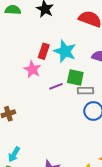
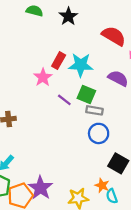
cyan star: (65, 51) -> (81, 65), turned -30
purple line: (56, 86) -> (64, 100), turned 48

